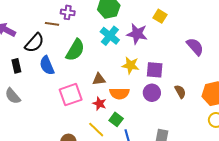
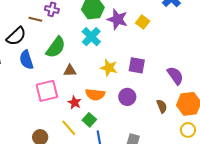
purple star: (137, 34) -> (117, 19), moved
purple semicircle: (195, 47) -> (175, 76), moved
purple square: (155, 70) -> (137, 65), moved
brown triangle: (99, 79) -> (70, 71), moved
brown semicircle: (180, 92) -> (162, 106), moved

